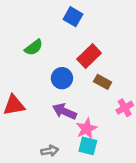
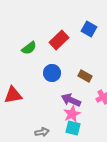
blue square: (73, 17) -> (89, 29), moved
red rectangle: (89, 56) -> (59, 40), moved
purple arrow: (64, 111) -> (71, 100), moved

